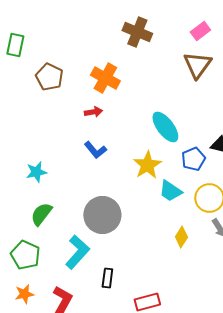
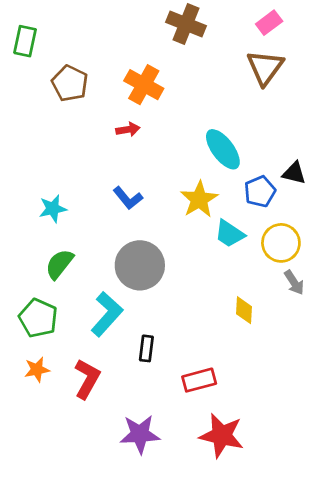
blue L-shape: (95, 150) -> (128, 198), moved
yellow diamond: (181, 237) -> (244, 310), moved, turned -30

